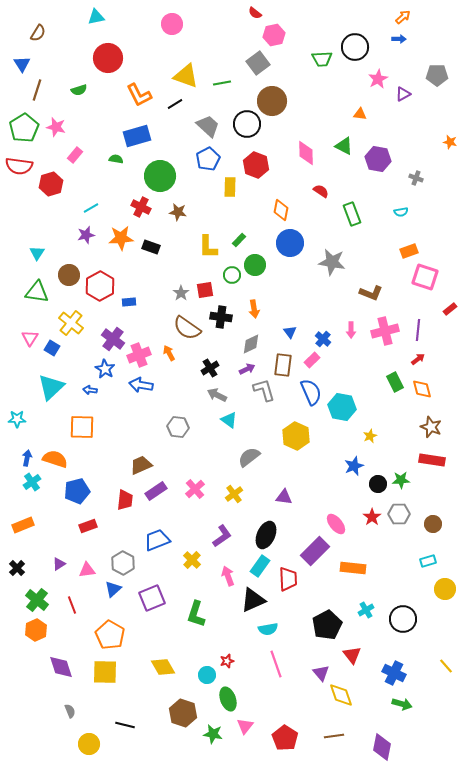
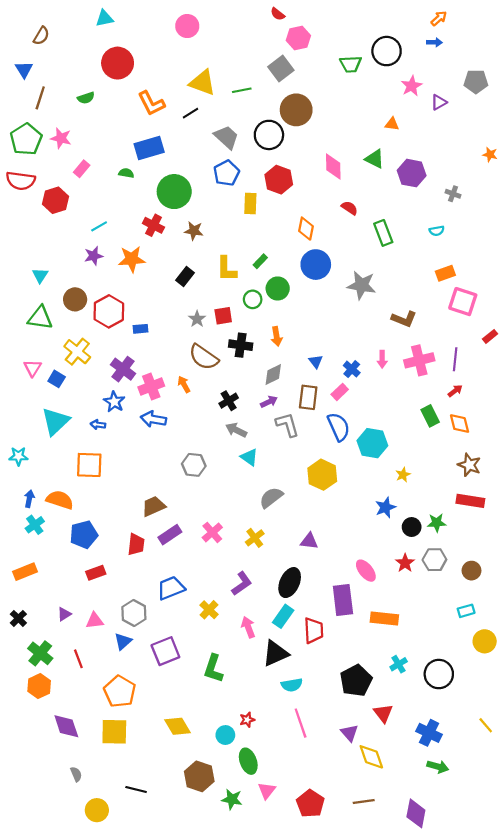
black rectangle: (151, 247) -> (185, 277), moved, turned -72
purple rectangle: (315, 551) -> (343, 600), turned -52

